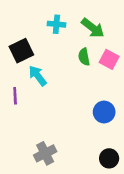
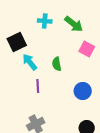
green semicircle: (84, 57) -> (57, 64), moved
purple line: (15, 96) -> (38, 86), moved

